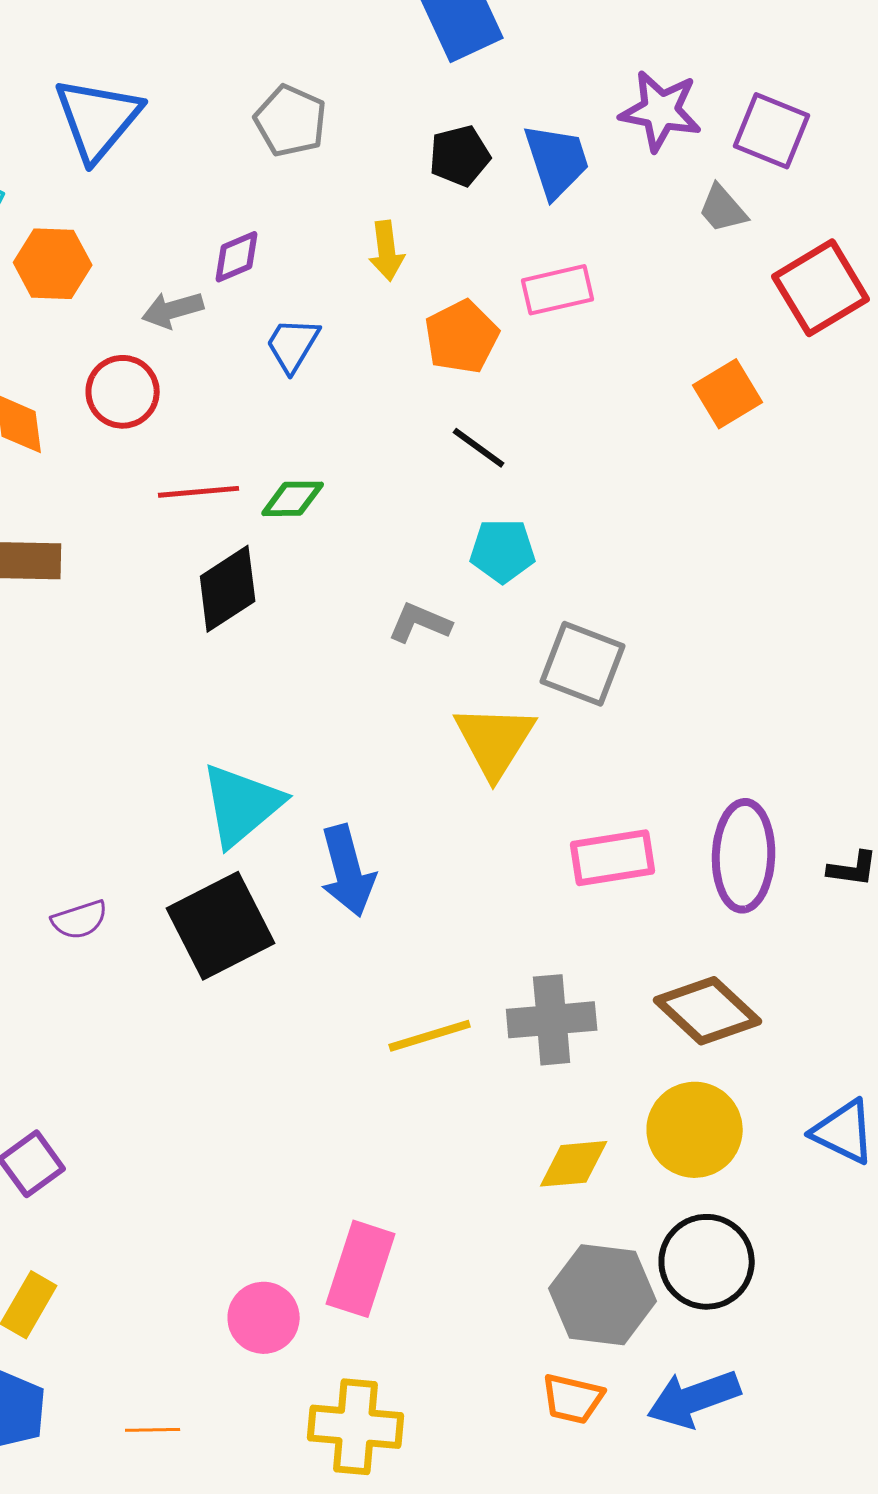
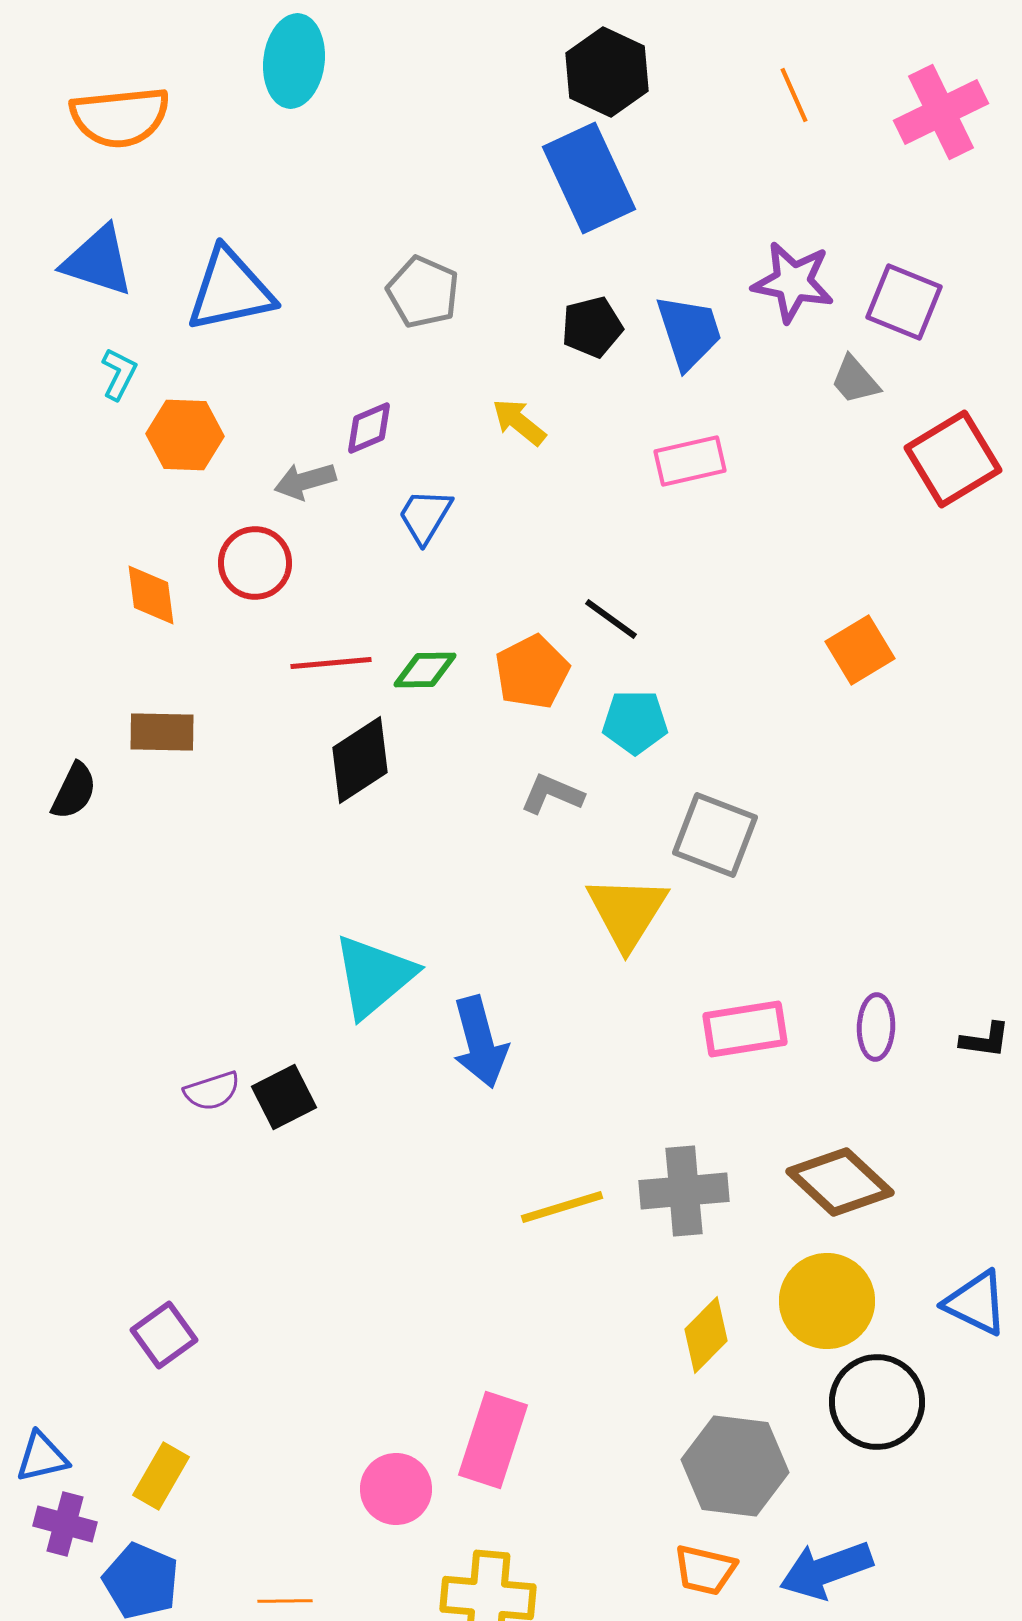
blue triangle: (98, 119) -> (230, 290), turned 38
yellow arrow: (387, 251) -> (519, 422), turned 136
orange pentagon: (462, 337) -> (532, 672), moved
orange square: (728, 394) -> (860, 650), moved
purple ellipse: (744, 856) -> (876, 1027), size x0.6
black square: (221, 926) -> (284, 1097), moved, size x0.6
yellow diamond: (574, 1164) -> (706, 1335), turned -40
black circle: (707, 1262) -> (877, 1402), moved

